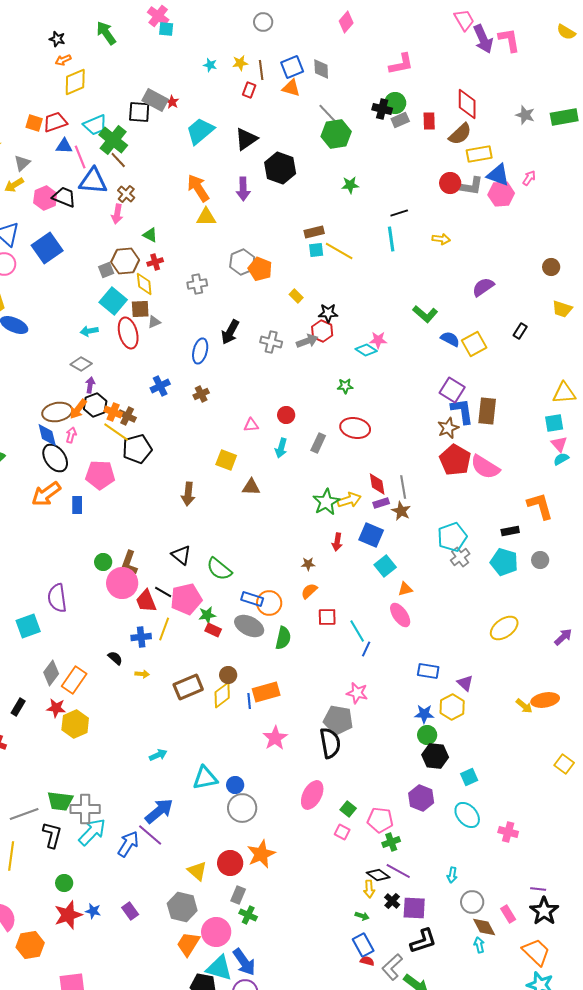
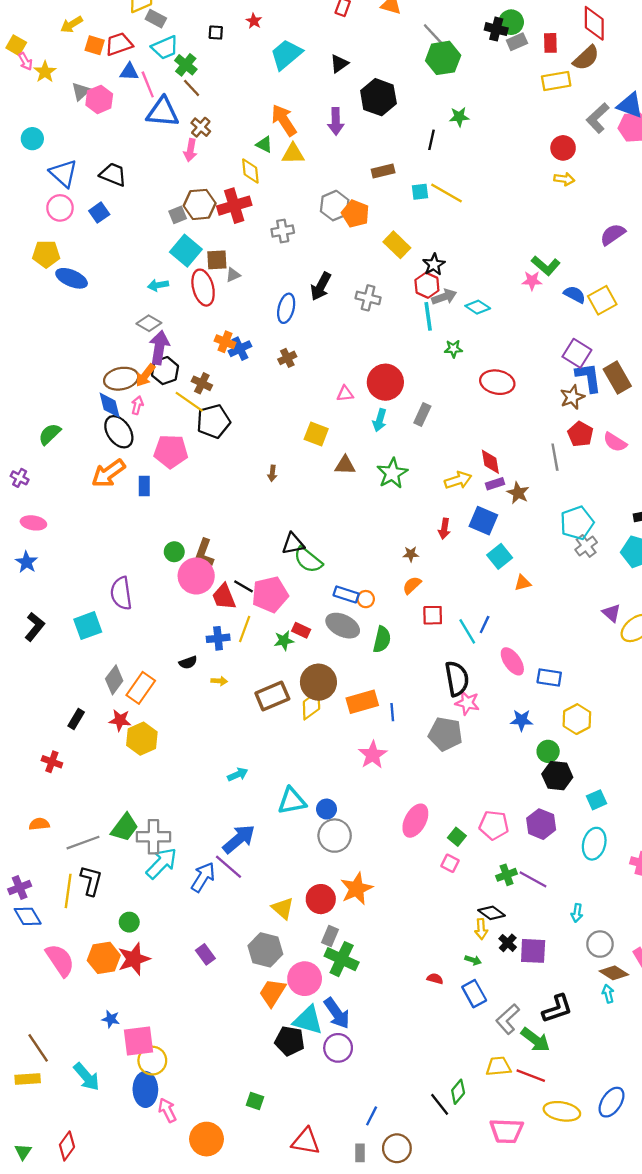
gray rectangle: (155, 100) -> (156, 19), moved, size x0.7
black square: (139, 112) -> (216, 33), size x0.6
black triangle: (246, 139) -> (339, 64), size x0.7
green cross: (113, 140) -> (186, 65), size x0.7
yellow rectangle: (479, 154) -> (556, 81), moved
red circle: (450, 183) -> (563, 148), moved
yellow arrow: (14, 185) -> (72, 24), moved
gray L-shape: (470, 186) -> (598, 118), turned 128
black trapezoid: (64, 197) -> (113, 174), moved
pink hexagon: (45, 198) -> (99, 99), moved
black line: (399, 213) -> (432, 140), moved, turned -60
brown rectangle: (314, 232) -> (383, 171), moved
green triangle: (150, 235) -> (264, 144), moved
cyan line: (391, 239) -> (428, 316), moved
blue square: (47, 248) -> (99, 213), moved, size x0.6
red cross: (155, 262) -> (234, 206), size x1.8
yellow diamond: (144, 284) -> (250, 171), moved
yellow rectangle: (296, 296) -> (397, 245), size x1.6
black star: (328, 313) -> (434, 264), turned -30
pink star: (378, 340) -> (532, 281), moved
gray arrow: (307, 341) -> (444, 297), moved
purple arrow: (90, 385) -> (159, 348), size x1.8
brown rectangle: (487, 411) -> (617, 378), turned -36
orange cross: (113, 412) -> (225, 342), moved
red circle: (286, 415) -> (385, 382), size x1.8
red ellipse: (355, 428) -> (497, 382), moved
red pentagon: (455, 460) -> (580, 434), size x0.7
pink semicircle: (485, 467) -> (615, 442), size x0.7
gray line: (403, 487) -> (555, 457), moved
brown arrow: (188, 494) -> (272, 473), size x0.6
green star: (326, 502) -> (392, 473), moved
black triangle: (181, 555) -> (293, 544), moved, turned -50
orange circle: (269, 603) -> (366, 599), size x0.6
green star: (207, 615) -> (284, 641), moved
pink ellipse: (400, 615) -> (512, 661), moved
blue line: (366, 649) -> (485, 624), moved
black semicircle: (115, 658) -> (188, 663), turned 119
brown circle: (228, 675) -> (318, 682), size x1.8
purple triangle: (465, 683) -> (612, 613), moved
blue line: (249, 701) -> (392, 712), moved
blue star: (424, 714) -> (522, 720), moved
black semicircle: (330, 743) -> (457, 679), moved
green trapezoid: (60, 801) -> (125, 828), turned -60
cyan ellipse: (467, 815) -> (594, 844), turned 56
pink pentagon: (380, 820) -> (494, 825), moved
black L-shape: (52, 835) -> (91, 881), moved
purple line: (398, 871) -> (533, 879), moved
blue star: (93, 911) -> (111, 1019), moved
green cross: (248, 915) -> (342, 959), size x1.6
brown diamond: (484, 927) -> (614, 973), turned -30
black L-shape: (423, 941) -> (557, 1009), moved
orange hexagon: (30, 945) -> (104, 958), moved
red semicircle: (367, 961) -> (435, 979), moved

